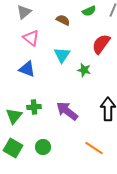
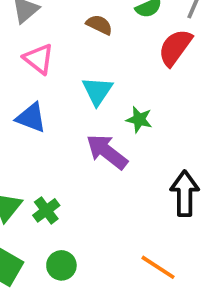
red semicircle: (101, 44) -> (175, 47), moved
green cross: (34, 107) -> (46, 210), moved, turned -32
purple arrow: (67, 111) -> (107, 152), moved

